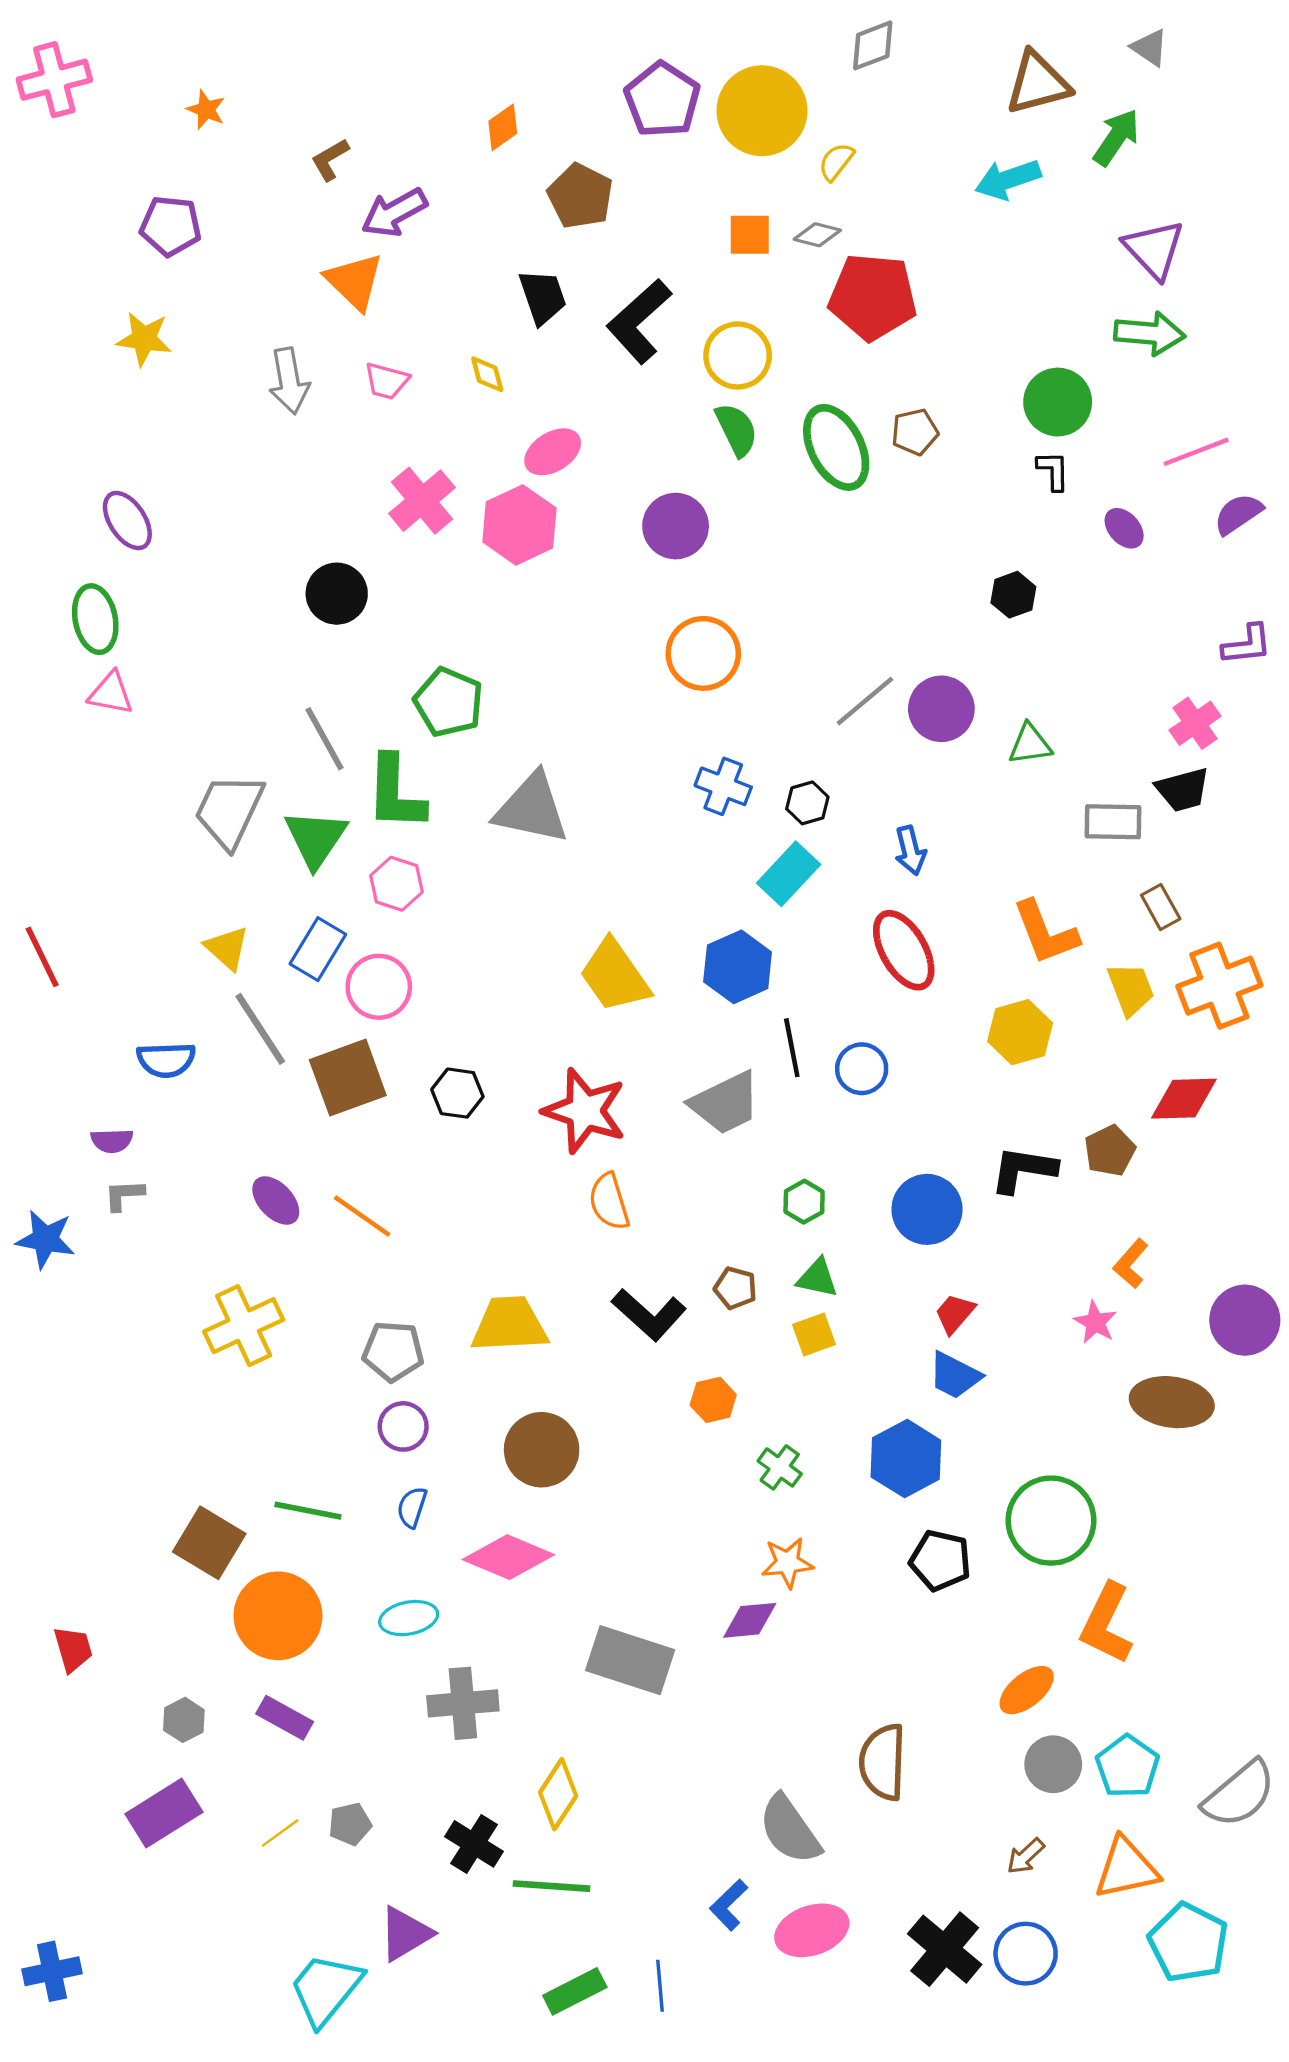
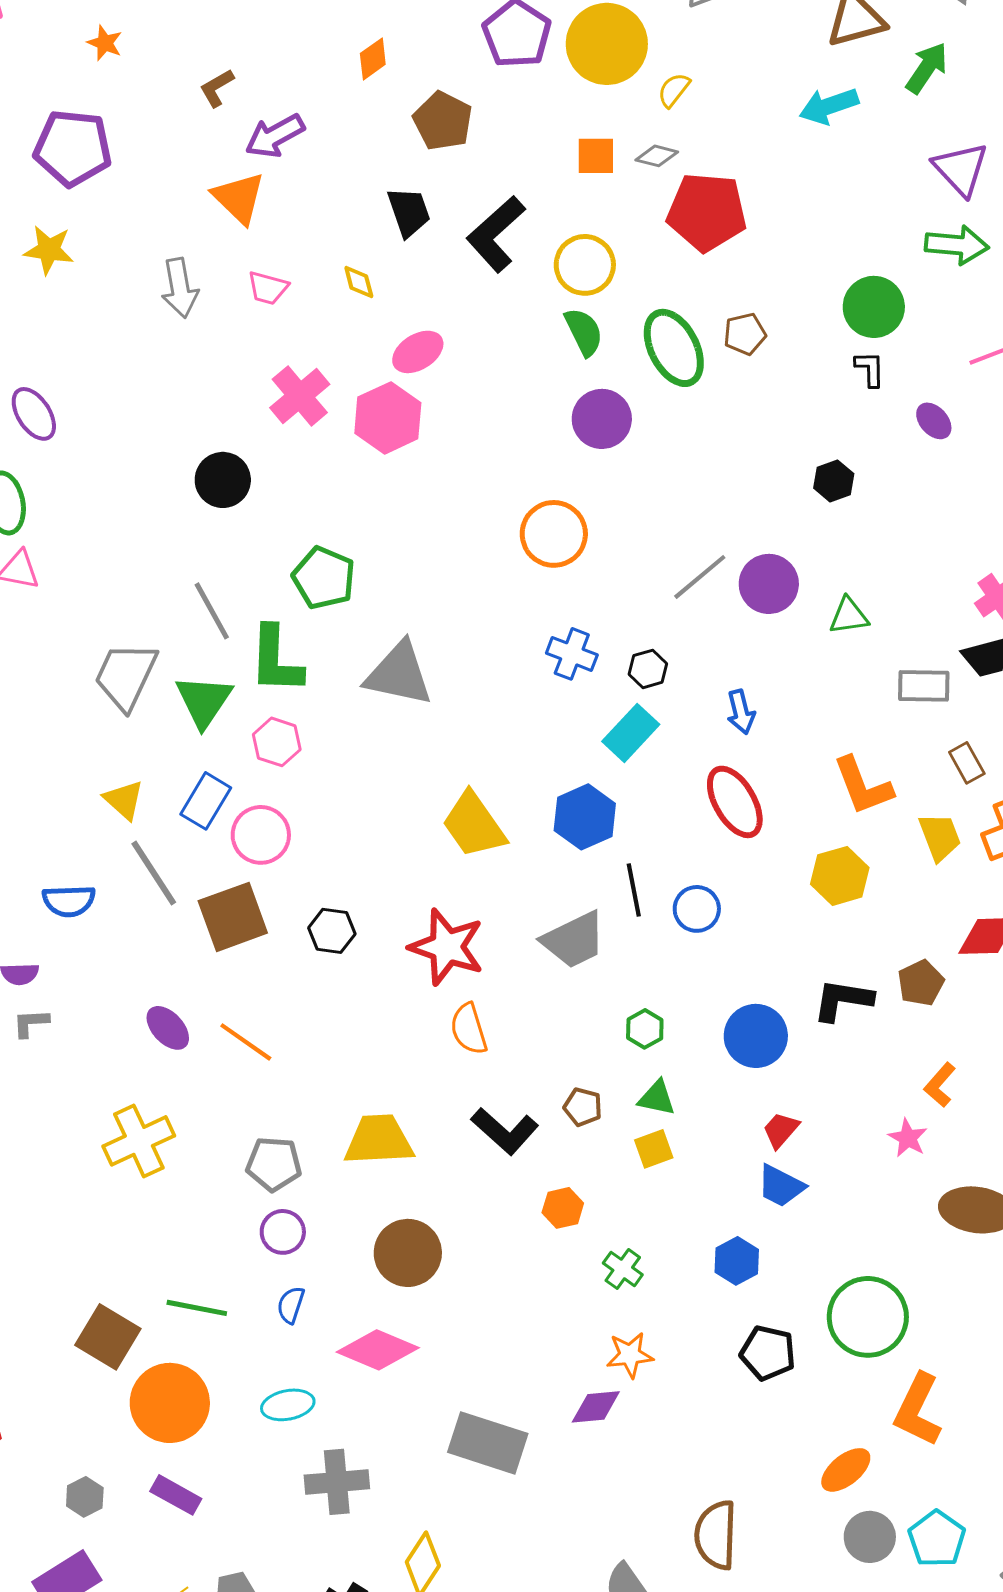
purple pentagon: (171, 226) -> (73, 148), size x1.4
purple circle: (676, 526) -> (602, 419), moved
blue hexagon: (906, 1459) -> (737, 1261), size x0.7

